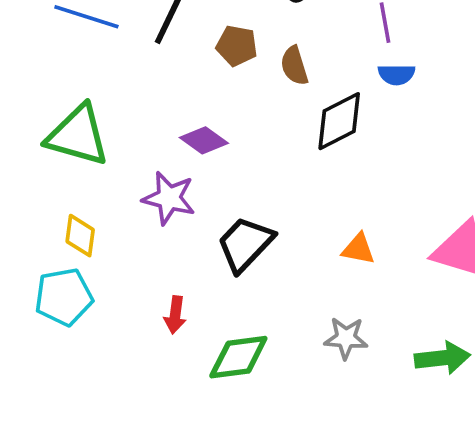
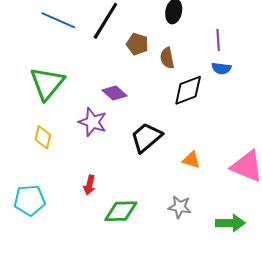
green triangle: (78, 135) -> (47, 83), turned 48
black trapezoid: (245, 244) -> (146, 137), moved
cyan pentagon: (64, 297) -> (30, 200), moved

